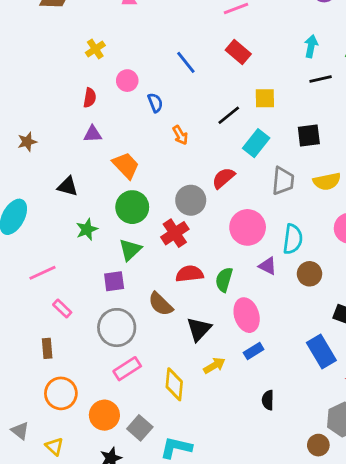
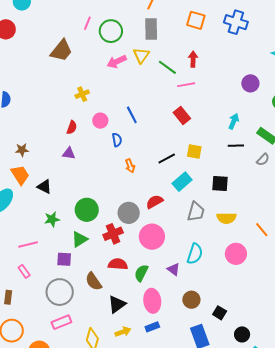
blue line: (186, 62) -> (132, 115), moved
orange trapezoid: (126, 165) -> (20, 175), moved
pink circle: (248, 227) -> (152, 237), moved
pink line: (42, 273) -> (28, 245), moved
brown circle: (310, 274) -> (191, 300), moved

